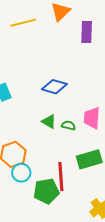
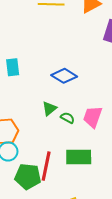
green triangle: (49, 121) -> (49, 109), turned 35

